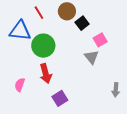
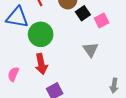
pink square: (100, 40) -> (102, 21), moved

